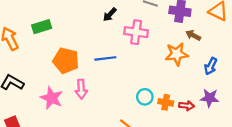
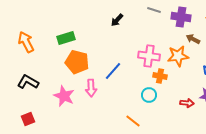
green rectangle: (42, 27) -> (66, 38), moved
pink cross: (136, 32) -> (149, 56), moved
blue line: (105, 58) -> (113, 71), moved, turned -42
orange cross: (166, 102) -> (160, 76), moved

